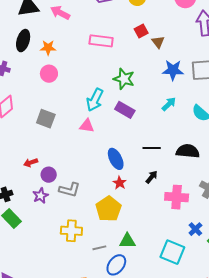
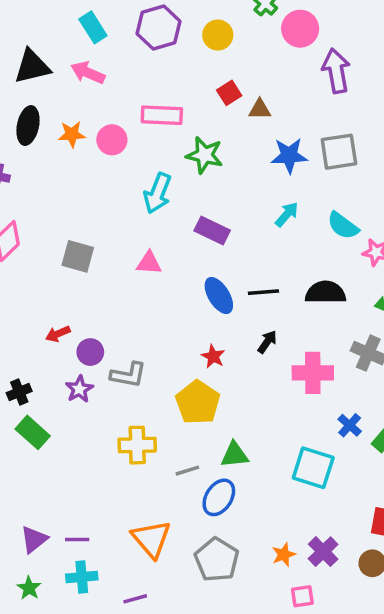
brown triangle: (158, 42) -> (260, 109), turned -48
pink circle: (49, 74) -> (112, 140), moved
green star: (124, 79) -> (205, 155), moved
cyan arrow: (95, 100) -> (157, 193), moved
blue ellipse: (116, 159) -> (219, 296), moved

